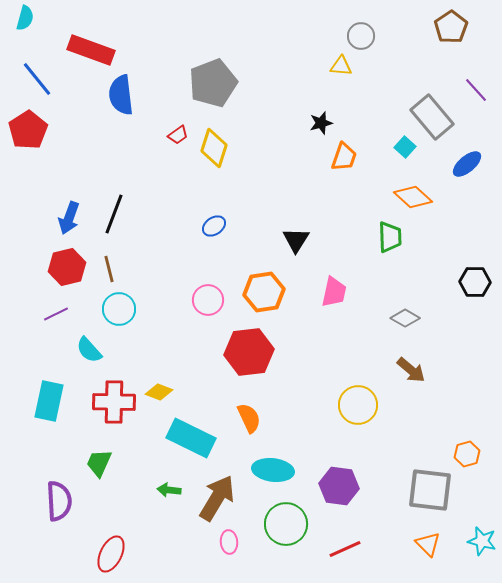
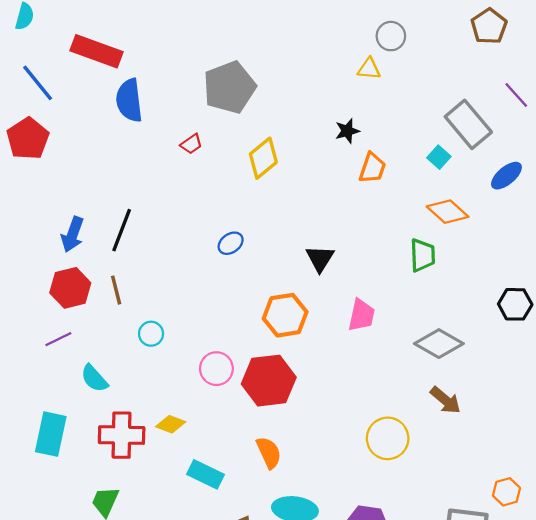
yellow diamond: (214, 148) -> (263, 158), moved, turned 33
pink circle: (208, 300) -> (216, 369), moved
cyan circle: (119, 309) -> (151, 334), moved, size x0.7
gray diamond: (405, 318) -> (439, 344), size x1.5
cyan rectangle: (191, 438) -> (206, 474), size x0.7

